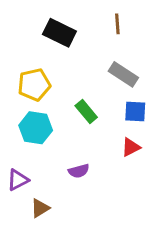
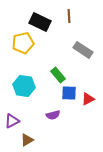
brown line: (117, 24) -> (69, 16), moved
yellow pentagon: (34, 85) -> (23, 43), moved
blue square: (135, 111) -> (69, 93), moved

